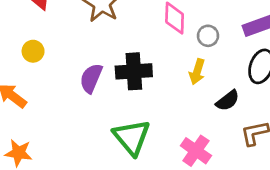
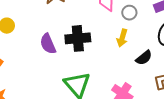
purple semicircle: (91, 78) -> (48, 44), turned -45

